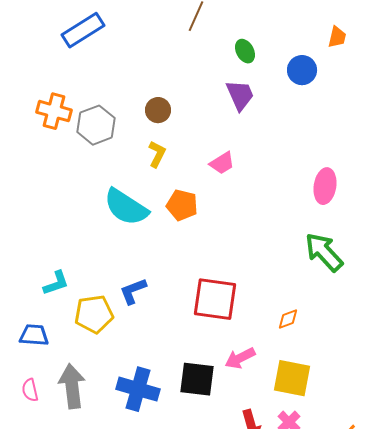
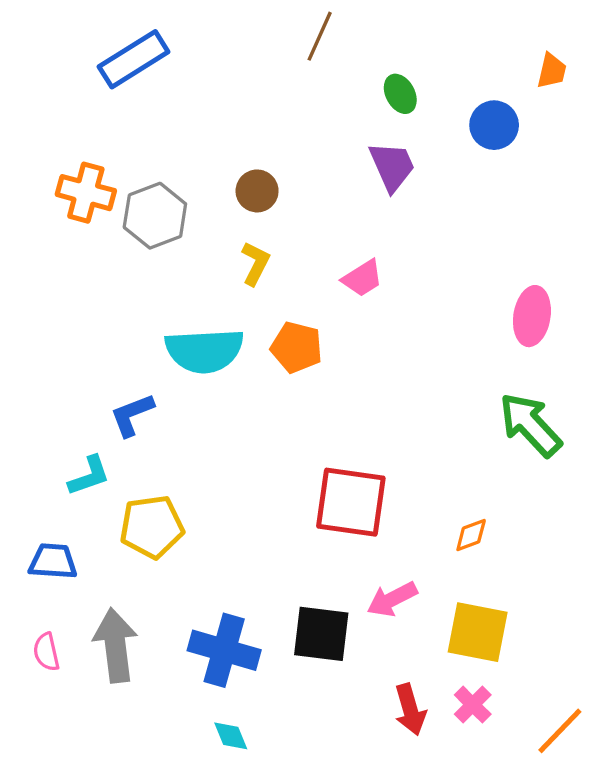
cyan semicircle: (126, 207) -> (204, 351), turned -36
blue L-shape: (133, 291) -> (132, 415), moved

